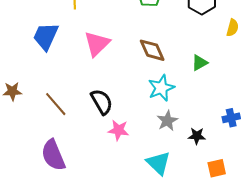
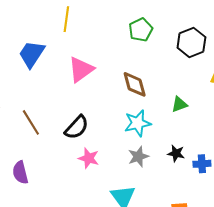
black semicircle: (102, 102) -> (77, 127), turned 64
black star: (197, 136) -> (176, 153), moved
purple semicircle: (53, 155) -> (20, 172), size x0.7

